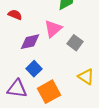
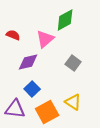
pink triangle: (53, 29) -> (45, 39), moved
yellow triangle: (86, 77) -> (73, 102), moved

